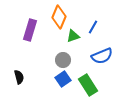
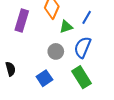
blue semicircle: (102, 56) -> (83, 47), moved, turned 135
blue square: (63, 79) -> (44, 78), moved

